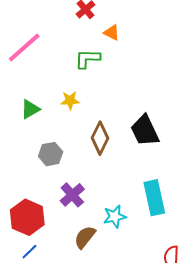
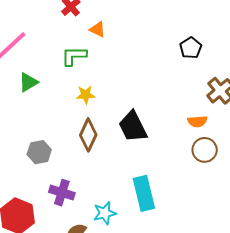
yellow star: (70, 100) -> (86, 95), moved
green triangle: (30, 109) -> (28, 82), moved
purple cross: (72, 195) -> (62, 193), turned -30

